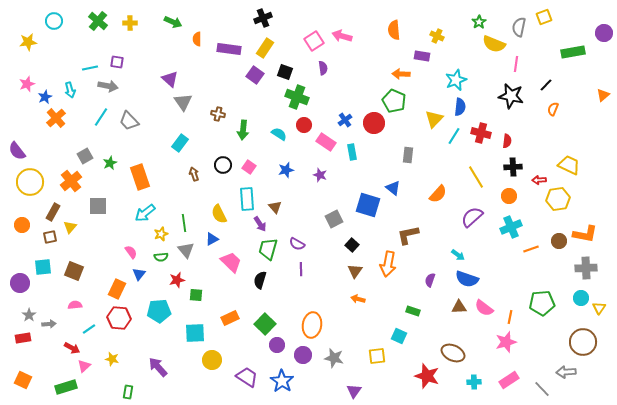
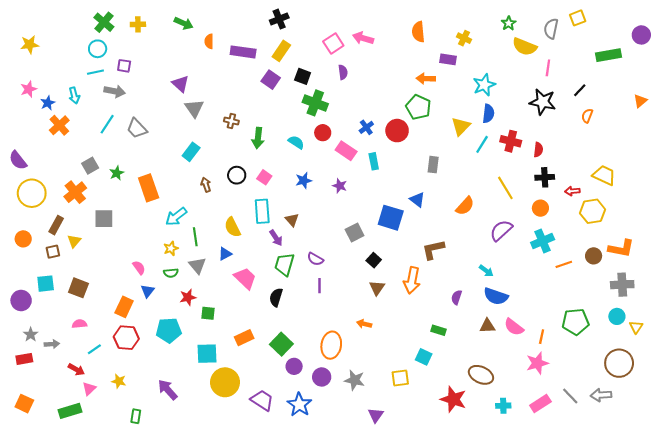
cyan circle: (54, 21) -> (98, 49), moved
cyan arrow: (145, 213) -> (176, 217), moved
orange arrow: (358, 299) -> (364, 324), moved
yellow circle: (212, 360) -> (225, 382), size x1.4
gray line: (542, 389) -> (570, 396), moved

